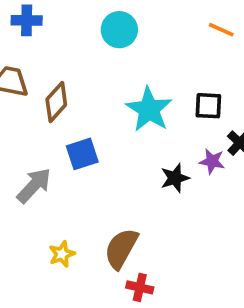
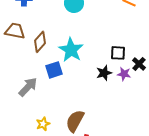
black square: (208, 106) -> (118, 53), moved
cyan star: (149, 109) -> (71, 50), moved
black star: (175, 178) -> (104, 73), moved

